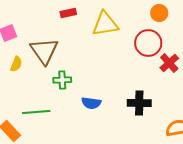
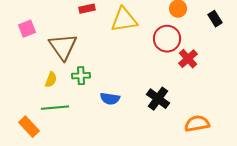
yellow semicircle: (16, 64) -> (51, 80), moved
black cross: (139, 103) -> (158, 99), turned 35

